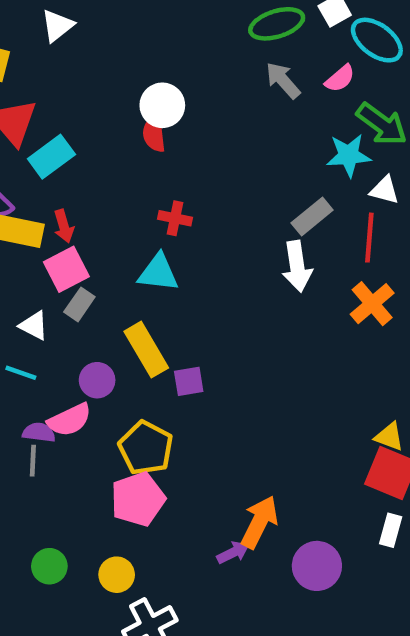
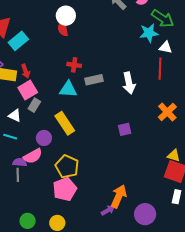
gray rectangle: (312, 217) -> (94, 80), moved, turned 30
orange cross: (372, 304) -> (167, 112), moved
purple square: (189, 381) -> (125, 129), moved

